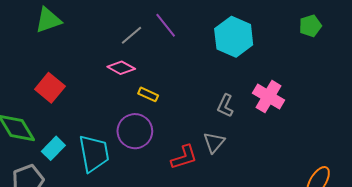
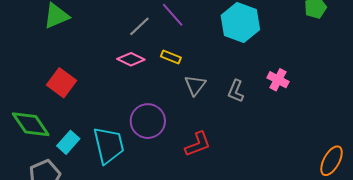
yellow rectangle: (148, 94) -> (171, 57), moved
pink cross: (269, 97) -> (278, 80), size x0.7
gray triangle: (214, 142) -> (195, 85), moved

